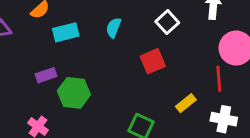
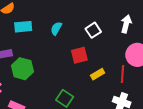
yellow rectangle: (186, 103) -> (98, 74), moved

